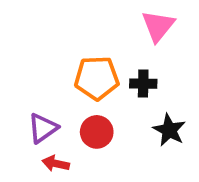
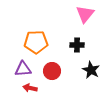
orange pentagon: (97, 78) -> (36, 42), moved
purple triangle: (43, 128) -> (23, 69), turned 30

